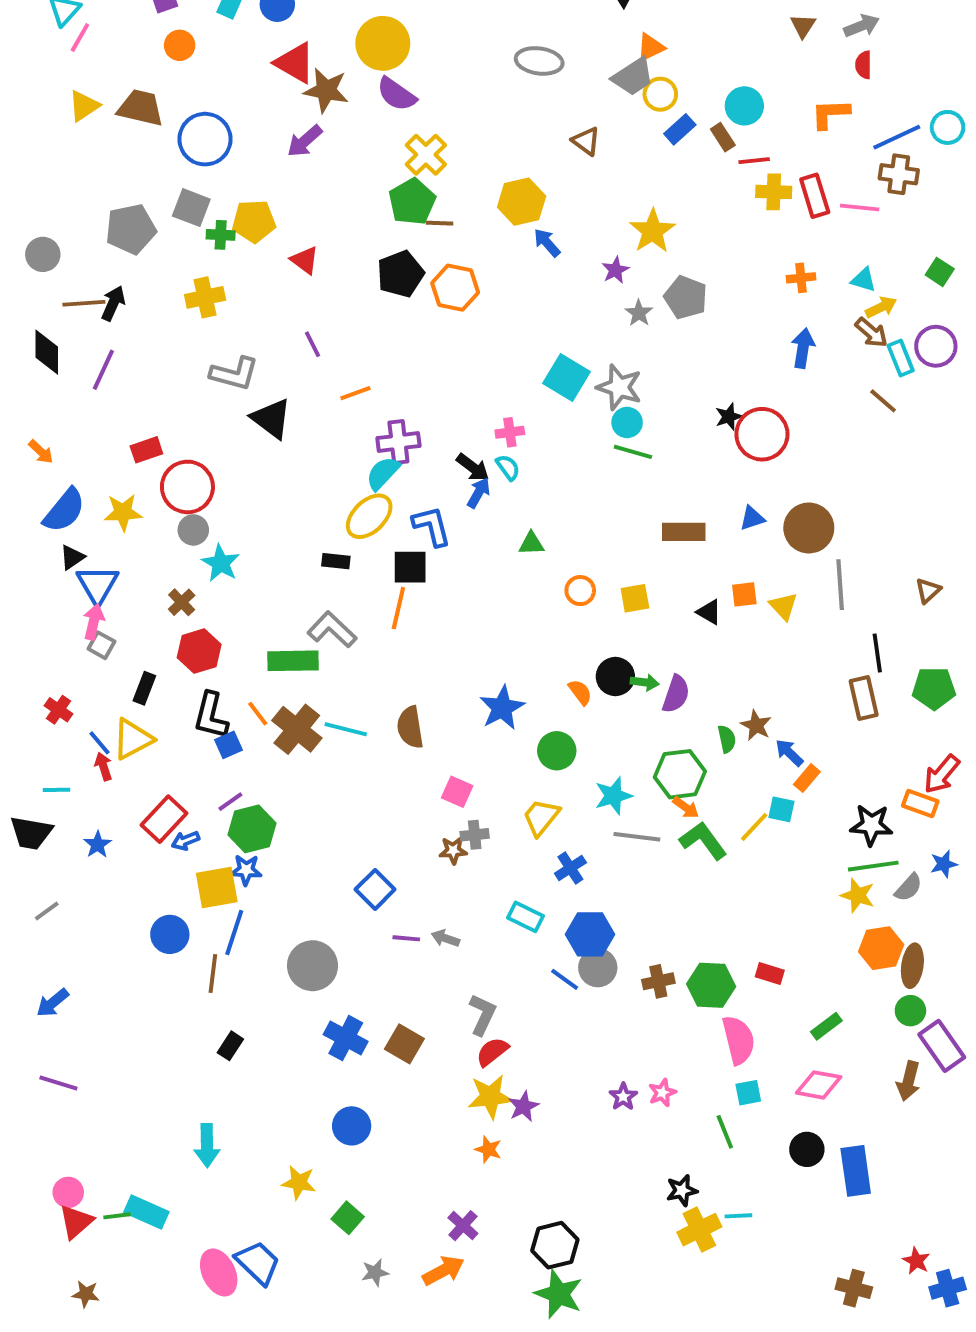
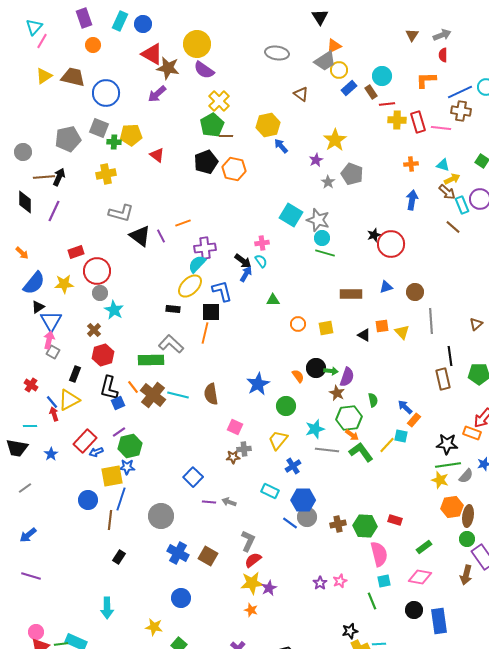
purple line: (312, 344) -> (161, 236), moved
brown circle: (809, 528) -> (415, 292), size x0.7
brown star: (756, 725) -> (337, 393), moved

